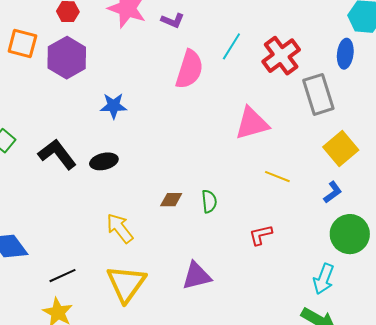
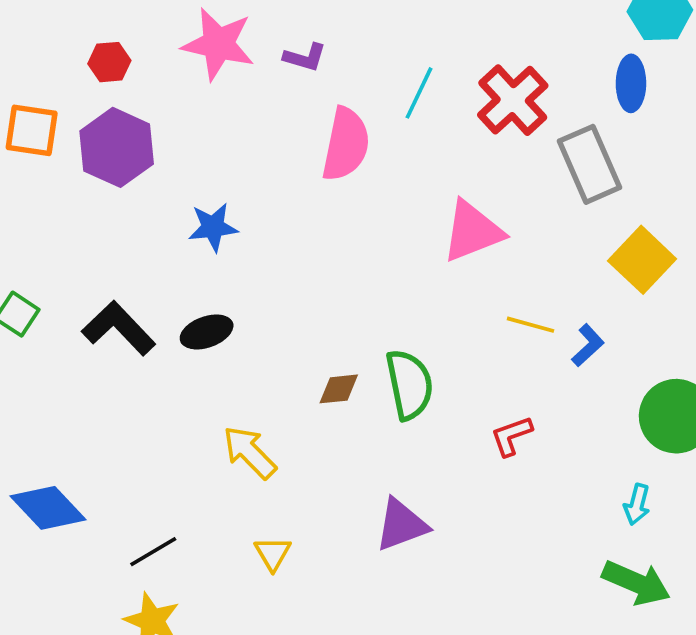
blue L-shape: (333, 192) -> (588, 345), moved
green semicircle: (209, 201) -> (409, 384), size x1.6
cyan arrow: (324, 279) -> (637, 504), size x0.7
yellow triangle: (126, 284) -> (273, 553), size x0.5

